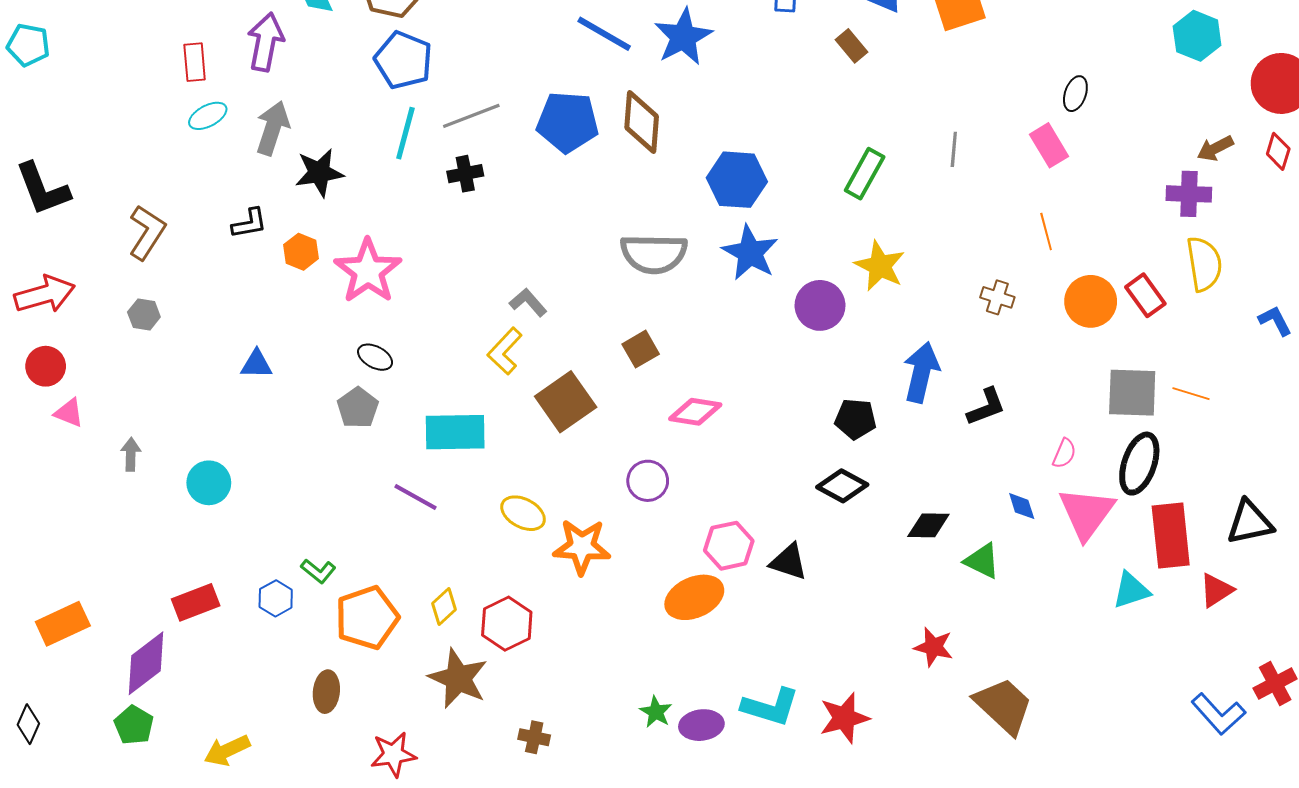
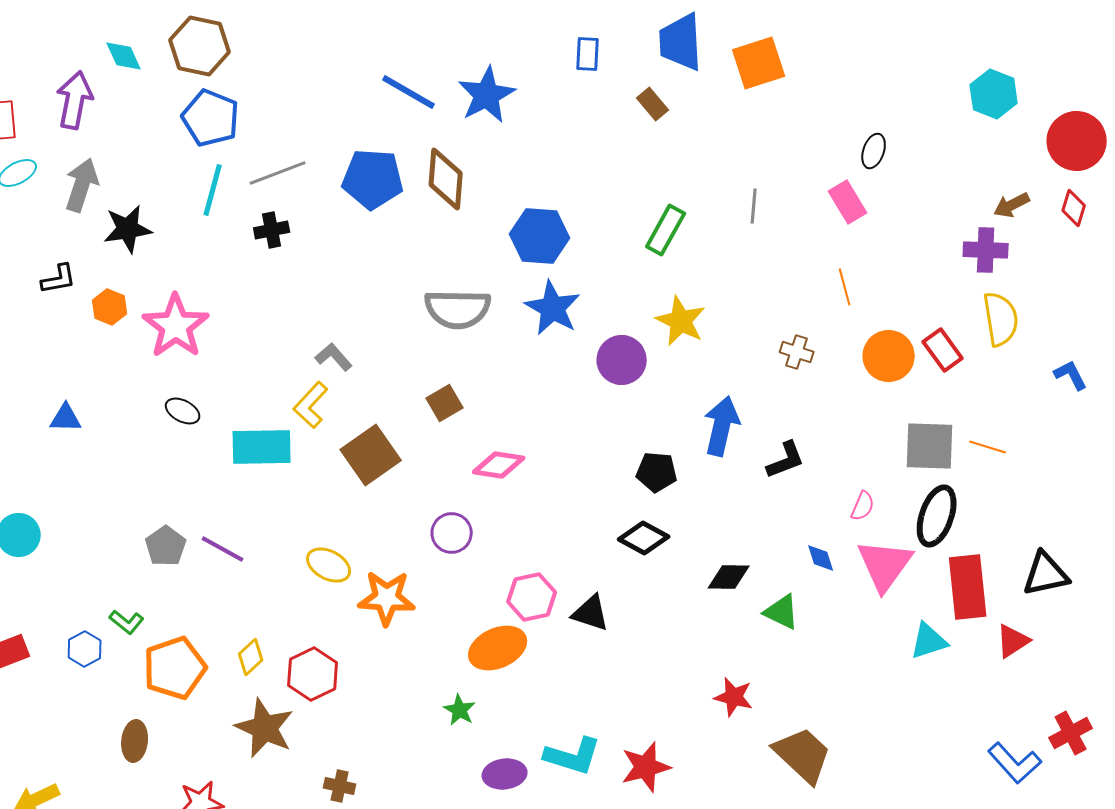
gray pentagon: (358, 408) -> (166, 546), moved
cyan rectangle: (455, 432) -> (262, 447), moved
green star: (656, 712) -> (460, 710), moved

